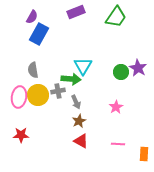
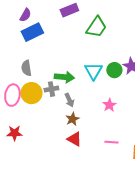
green trapezoid: (116, 17) -> (96, 27), moved
blue rectangle: (39, 34) -> (32, 32), turned 35
cyan triangle: (83, 66) -> (93, 71), moved

